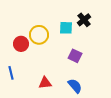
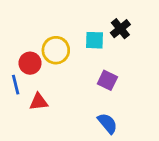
blue line: (11, 73) -> (16, 85), moved
red triangle: (45, 83) -> (39, 102), moved

